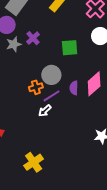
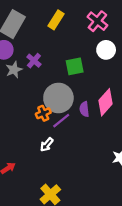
gray circle: (51, 75) -> (58, 98), size x1.4
white arrow: (45, 111) -> (47, 145), moved

